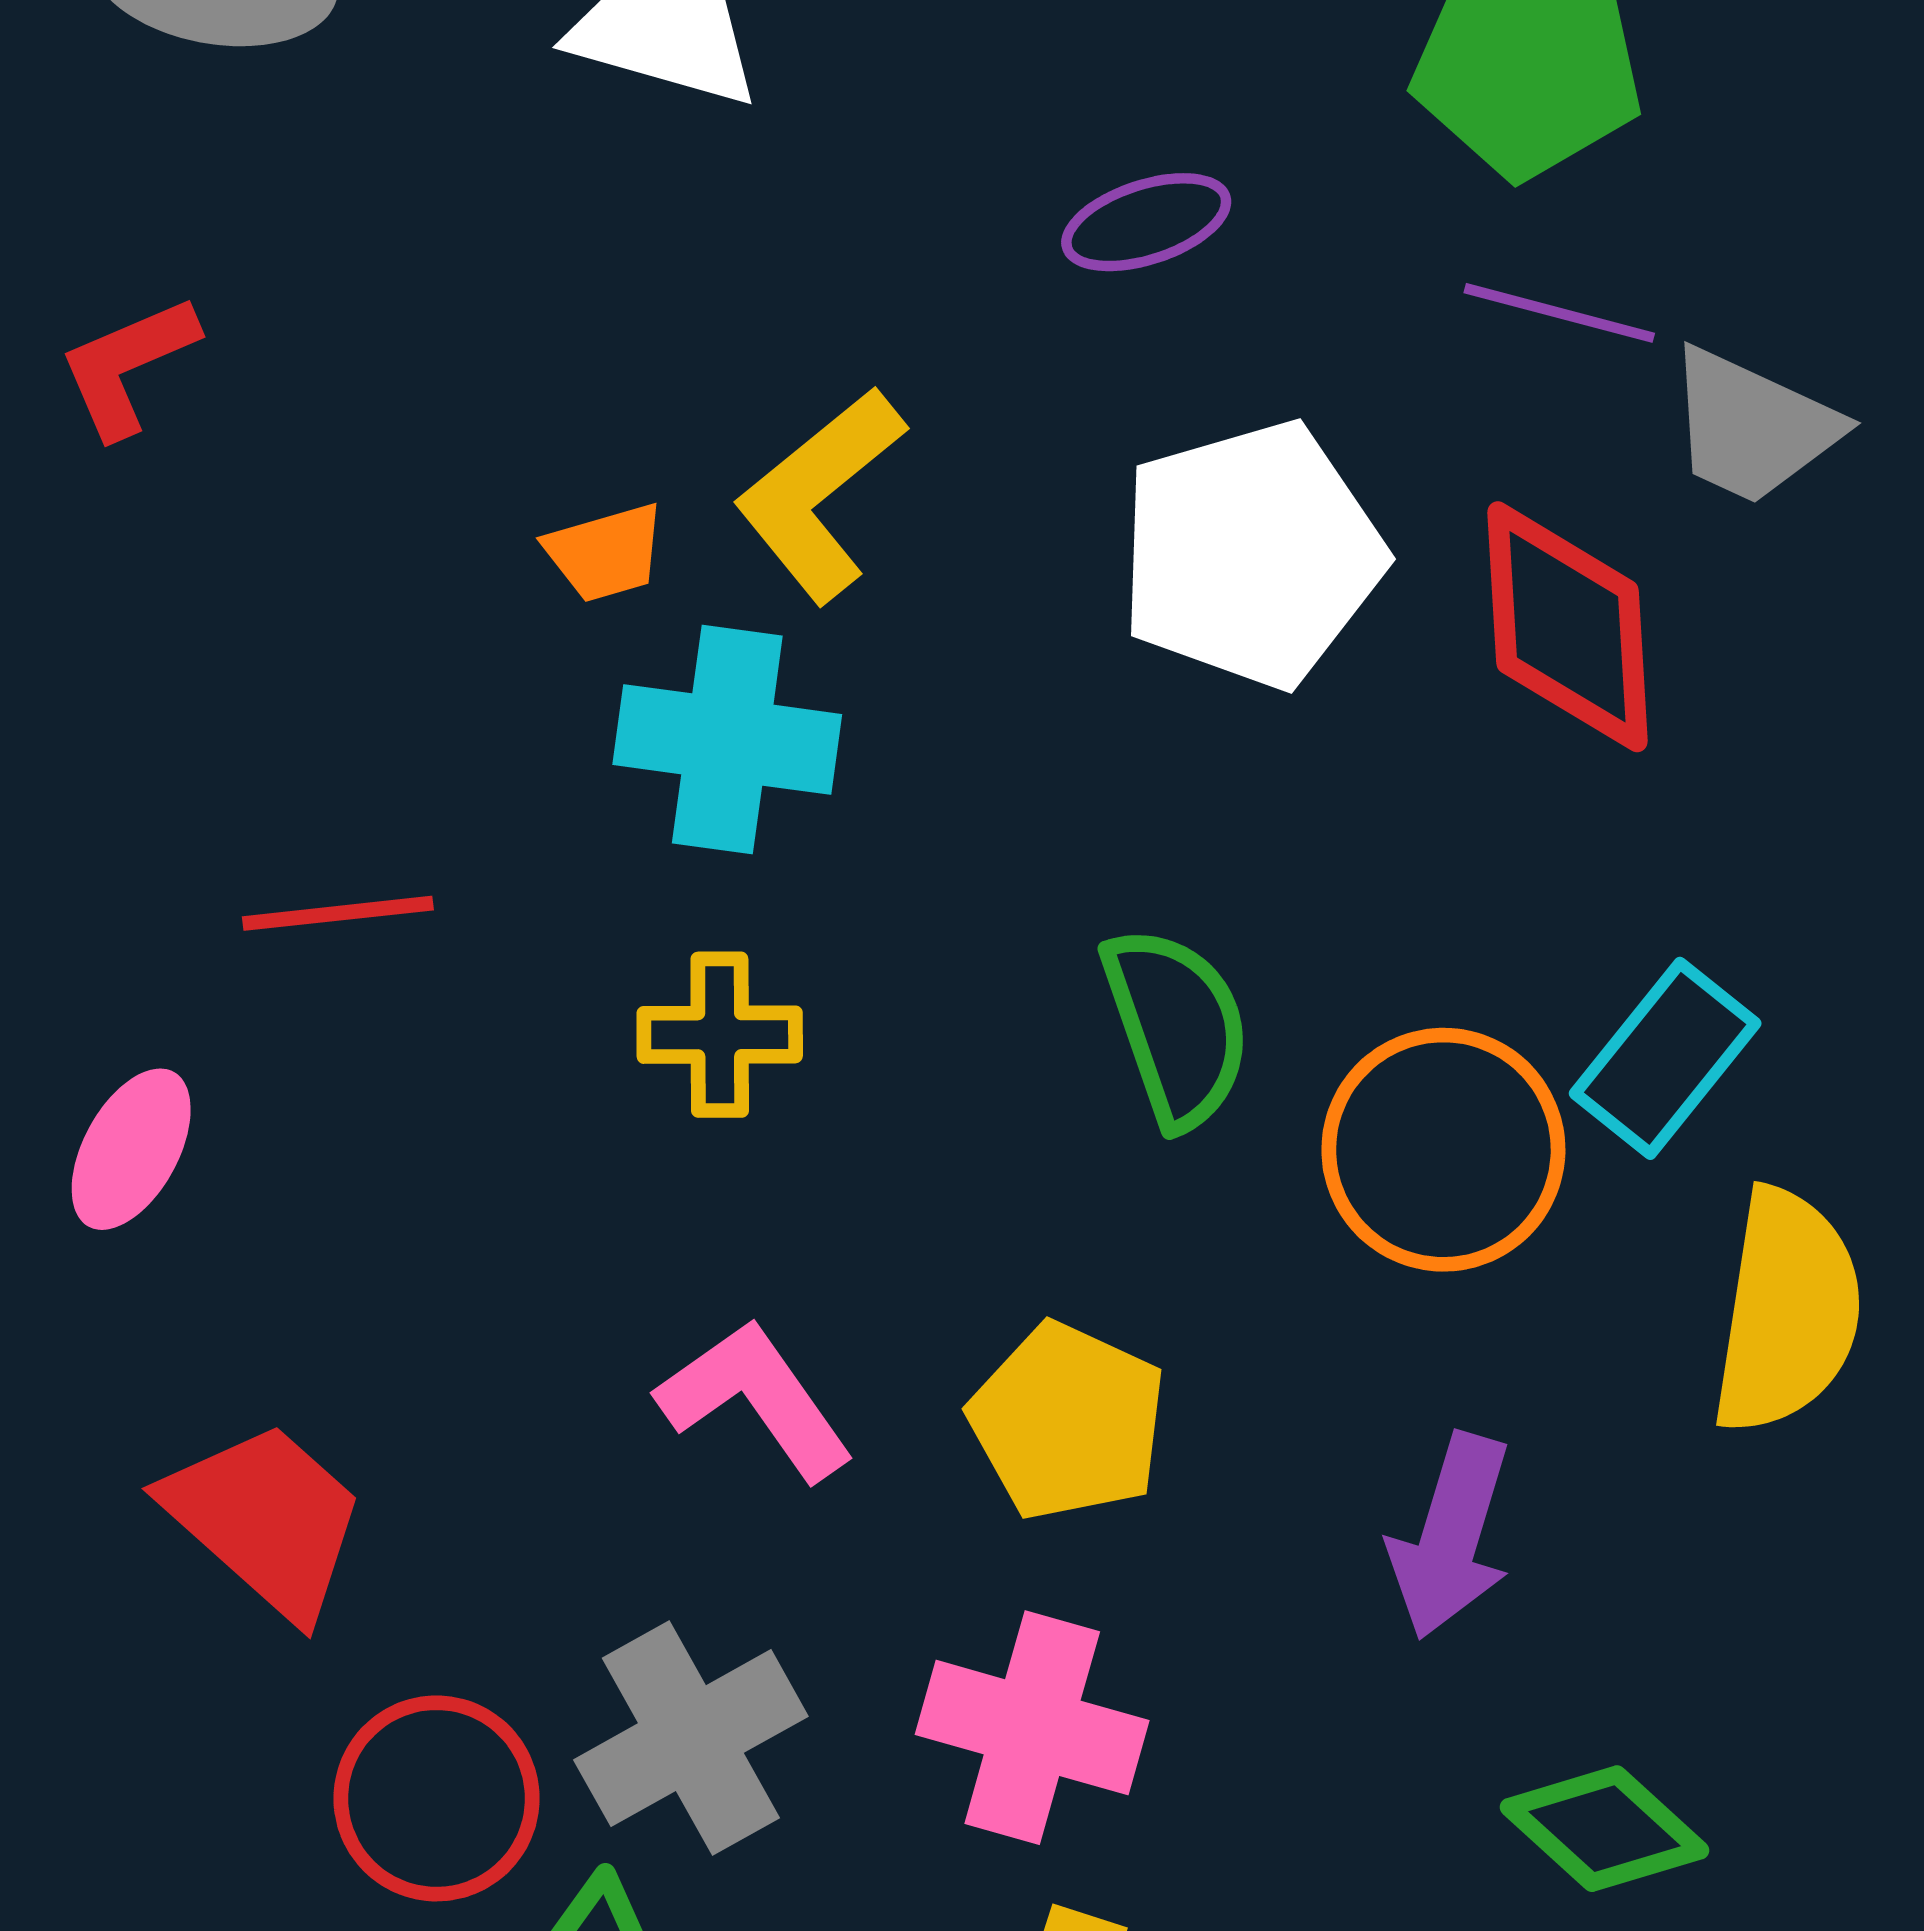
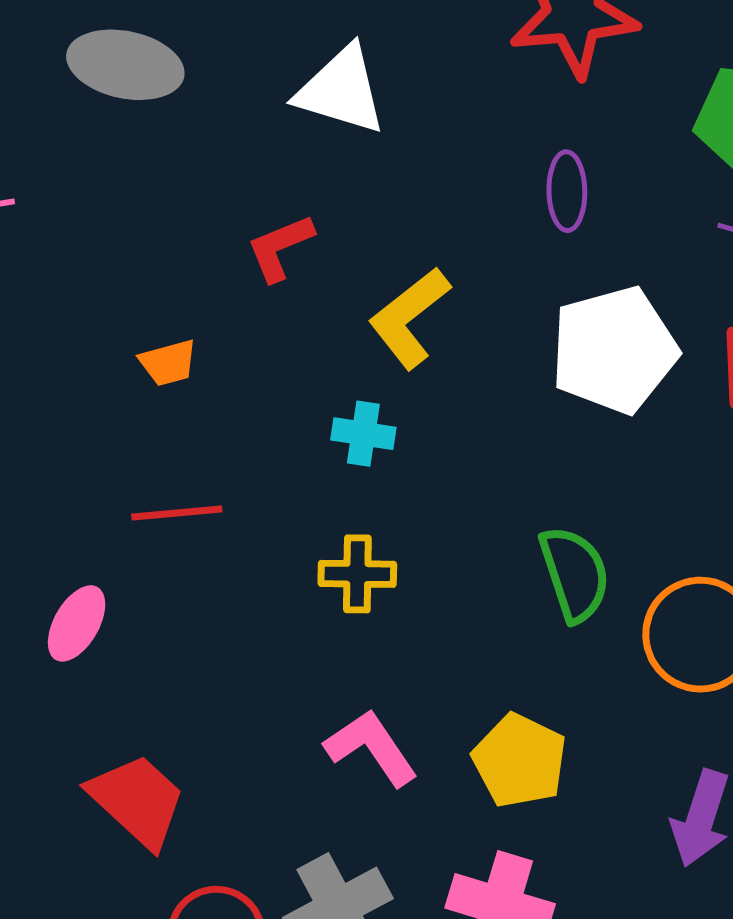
purple ellipse: (1146, 222) -> (567, 191), turned -74
red L-shape: (128, 366) -> (280, 248), moved
orange trapezoid: (605, 553) -> (168, 363), moved
cyan cross: (727, 740) -> (363, 434), size x0.6

